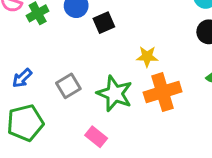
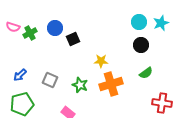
gray square: (68, 86) -> (50, 80), turned -35
green star: (115, 94) -> (80, 85), size x0.7

